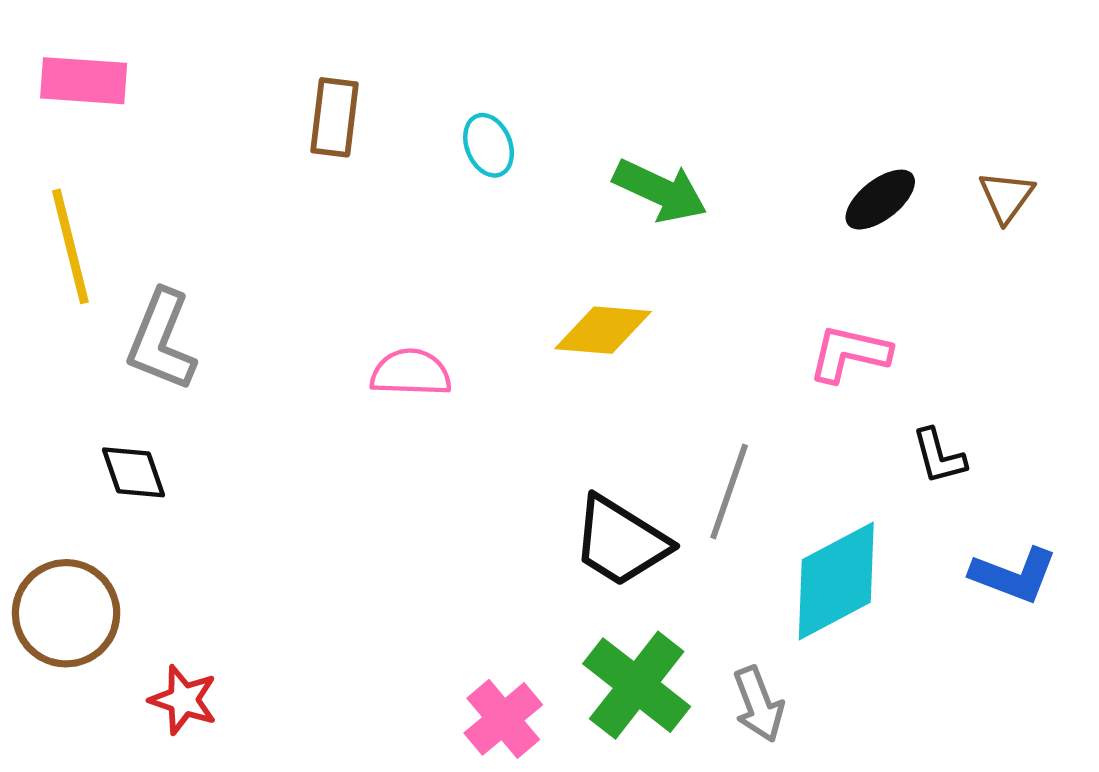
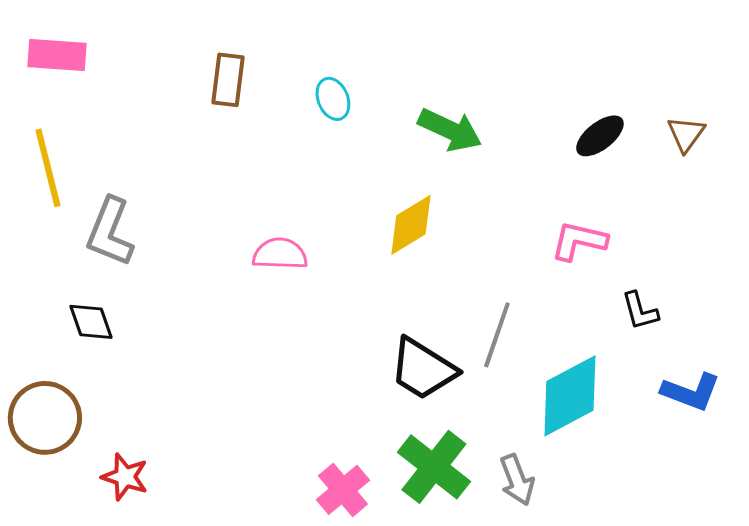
yellow diamond: (603, 330) -> (411, 225), turned -36

